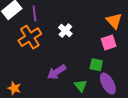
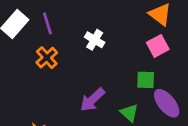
orange cross: (30, 37) -> (47, 58), size x0.7

